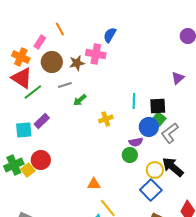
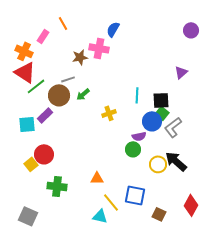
brown circle: (52, 62) -> (59, 95), moved
green cross: (14, 165) -> (57, 186), moved, turned 30
blue square: (151, 190) -> (135, 195), moved, turned -35

